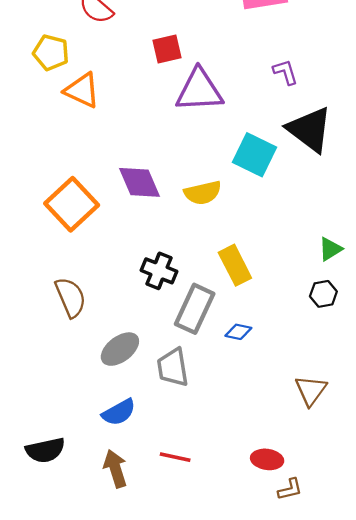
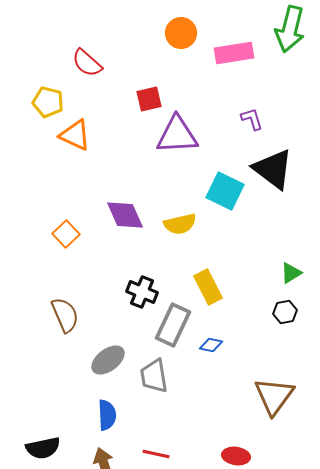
orange square: (72, 204) -> (66, 234), size x0.6
brown triangle: (311, 390) -> (274, 396), size x1.4
blue semicircle: (119, 412) -> (107, 415), turned -64

